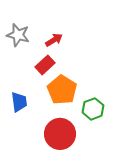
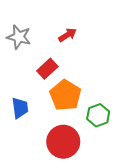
red arrow: (54, 40) -> (68, 35), moved

